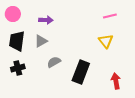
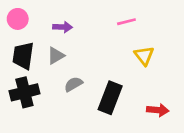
pink line: (110, 16) -> (126, 22), moved
black cross: (18, 68) -> (24, 92), size x1.5
red arrow: (116, 81) -> (158, 110), turned 105

